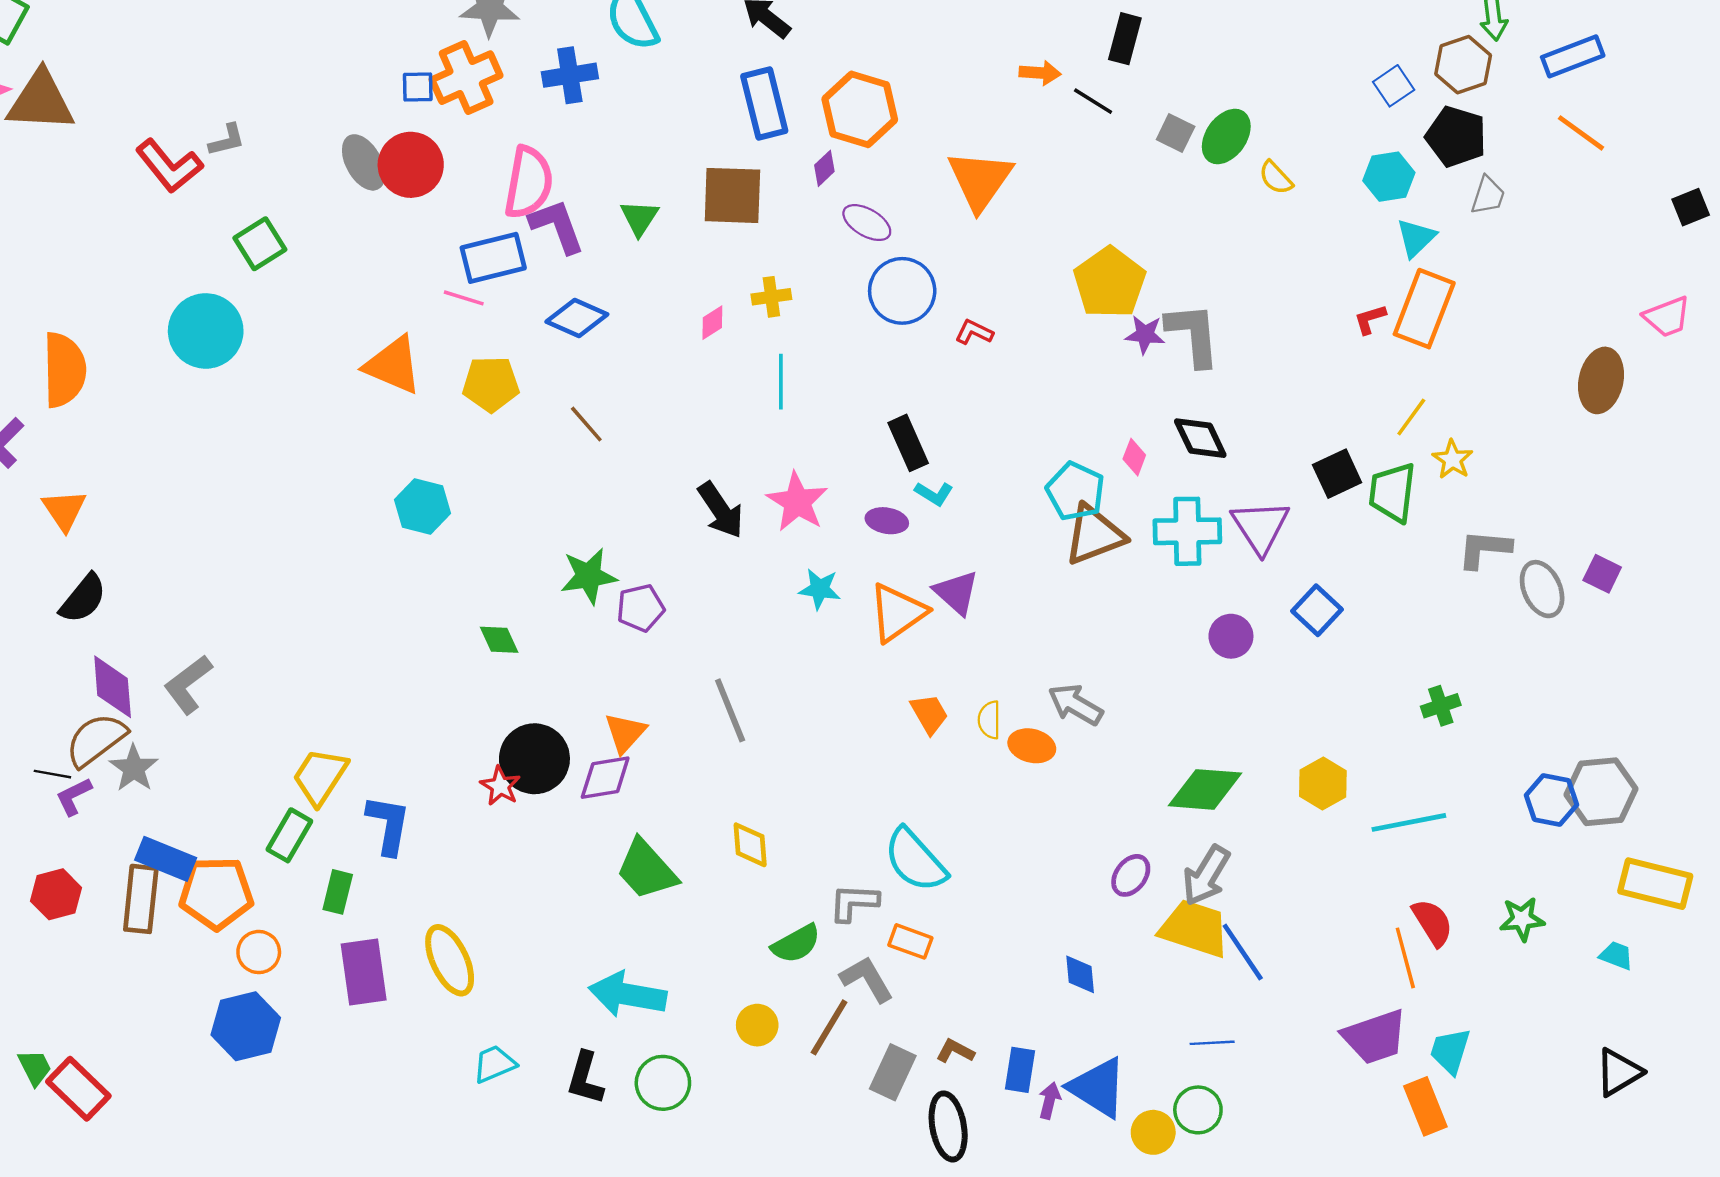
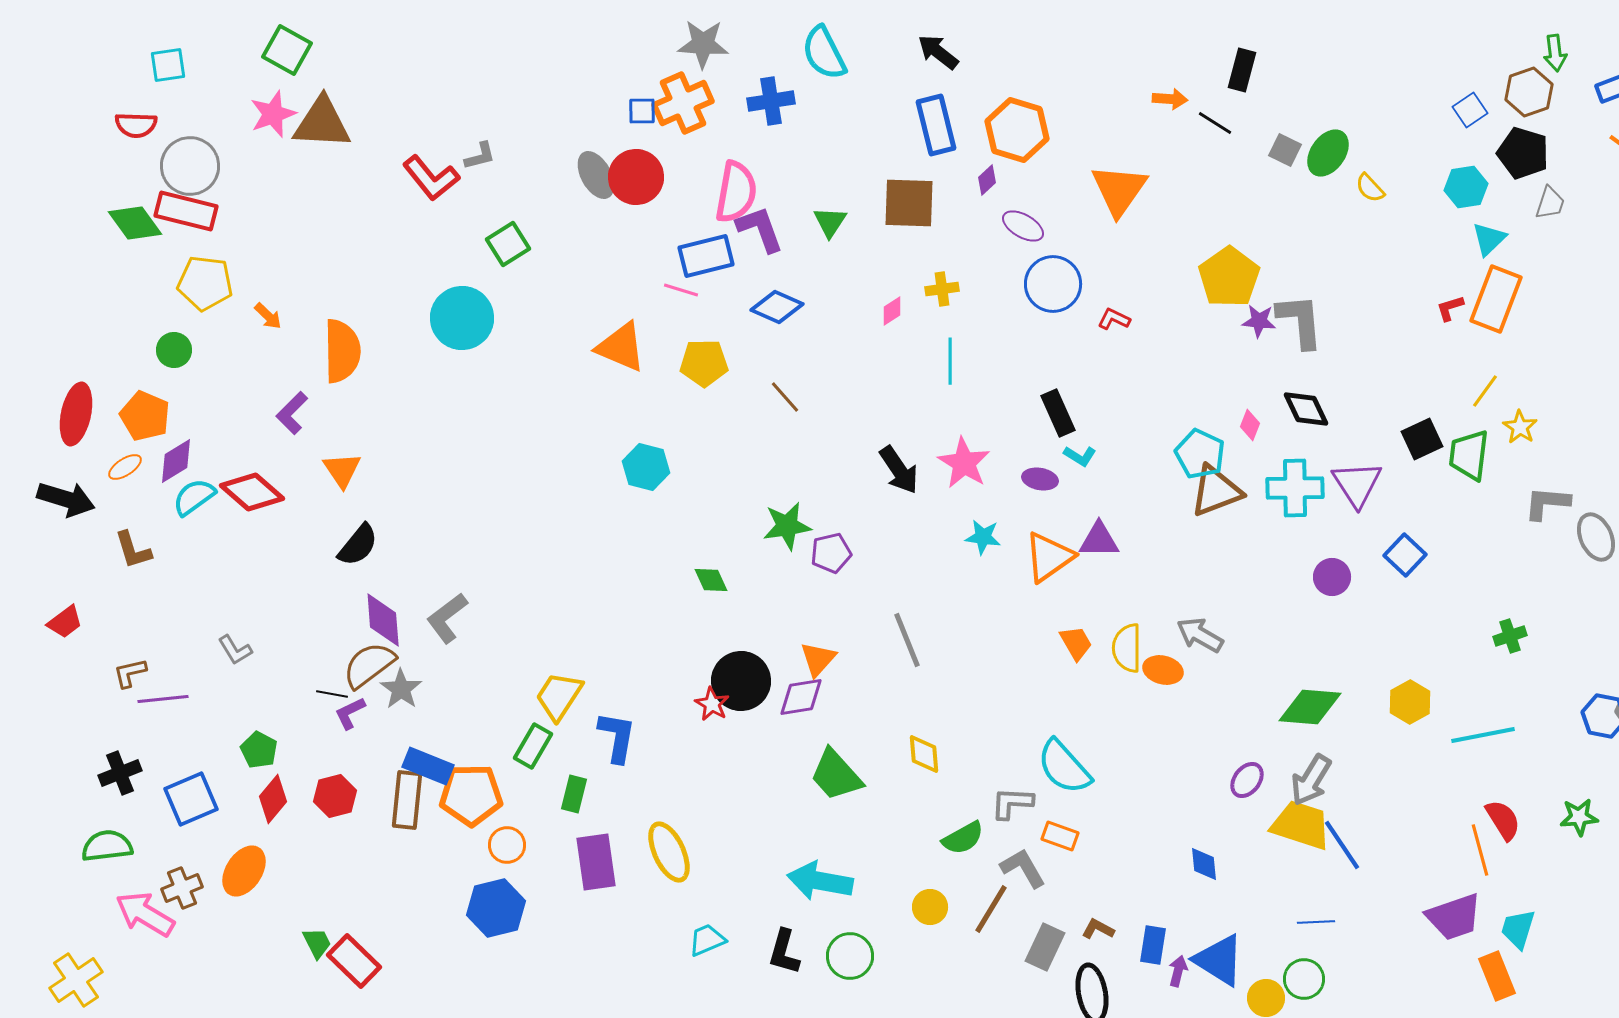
purple triangle: (956, 593) -> (1099, 540), turned -42
yellow semicircle: (989, 720) -> (1127, 648), size x1.5

